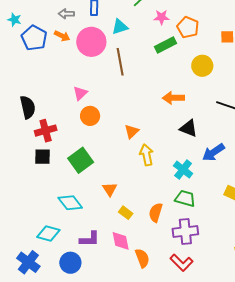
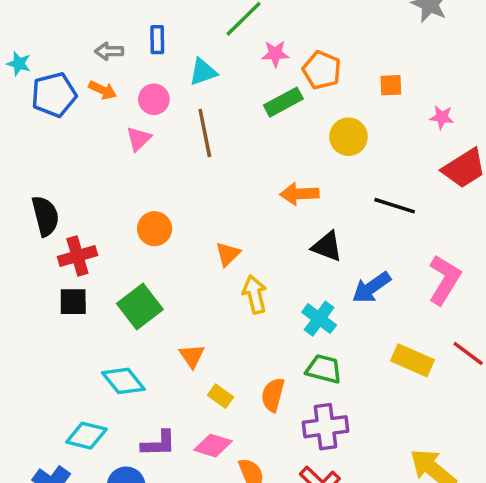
blue pentagon: (34, 38) -> (54, 95), turned 30
pink circle: (91, 42) -> (154, 99), size x0.6
pink triangle: (80, 93) -> (139, 139), moved
pink diamond: (121, 241) -> (213, 446), turned -60

